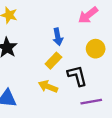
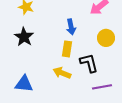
yellow rectangle: (53, 61) -> (67, 49), turned -35

